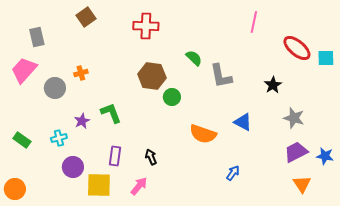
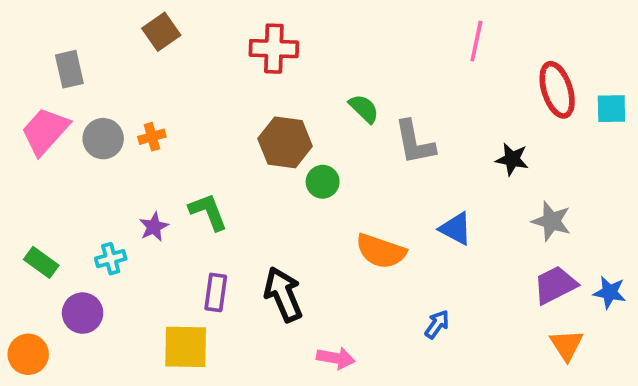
red ellipse: (297, 48) -> (557, 90), turned 32
black star: (273, 85) -> (512, 159), turned -30
gray circle: (55, 88) -> (103, 139), moved
black arrow: (151, 157) -> (283, 294), size x1.8
purple circle: (73, 167) -> (83, 313), moved
pink arrow: (139, 186) -> (336, 358), moved, turned 60

